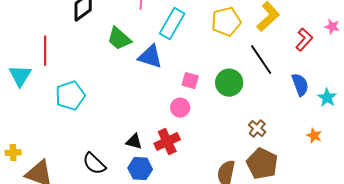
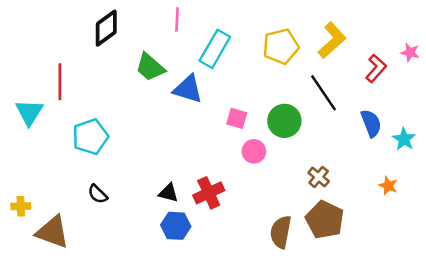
pink circle: (180, 108) -> (254, 151), moved
black semicircle: (94, 164) -> (98, 194), moved, size x0.7

